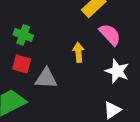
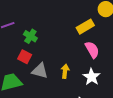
yellow arrow: (78, 52) -> (65, 71), moved

